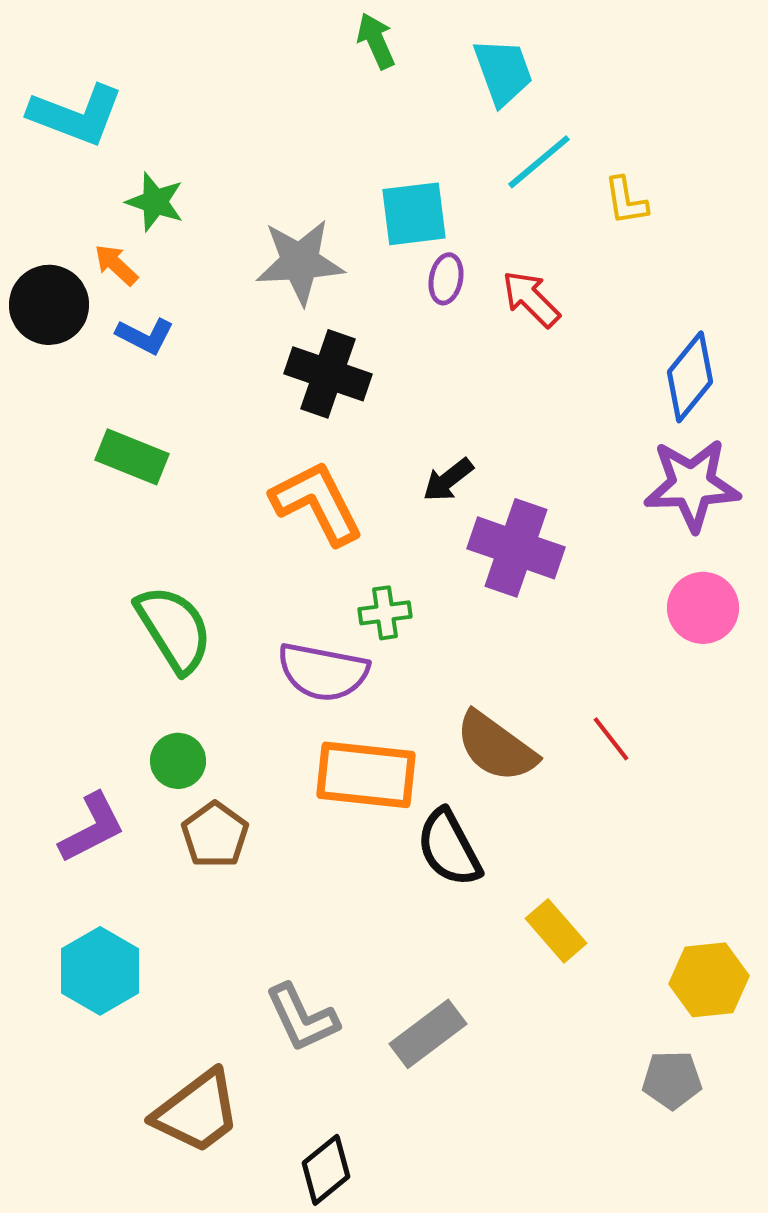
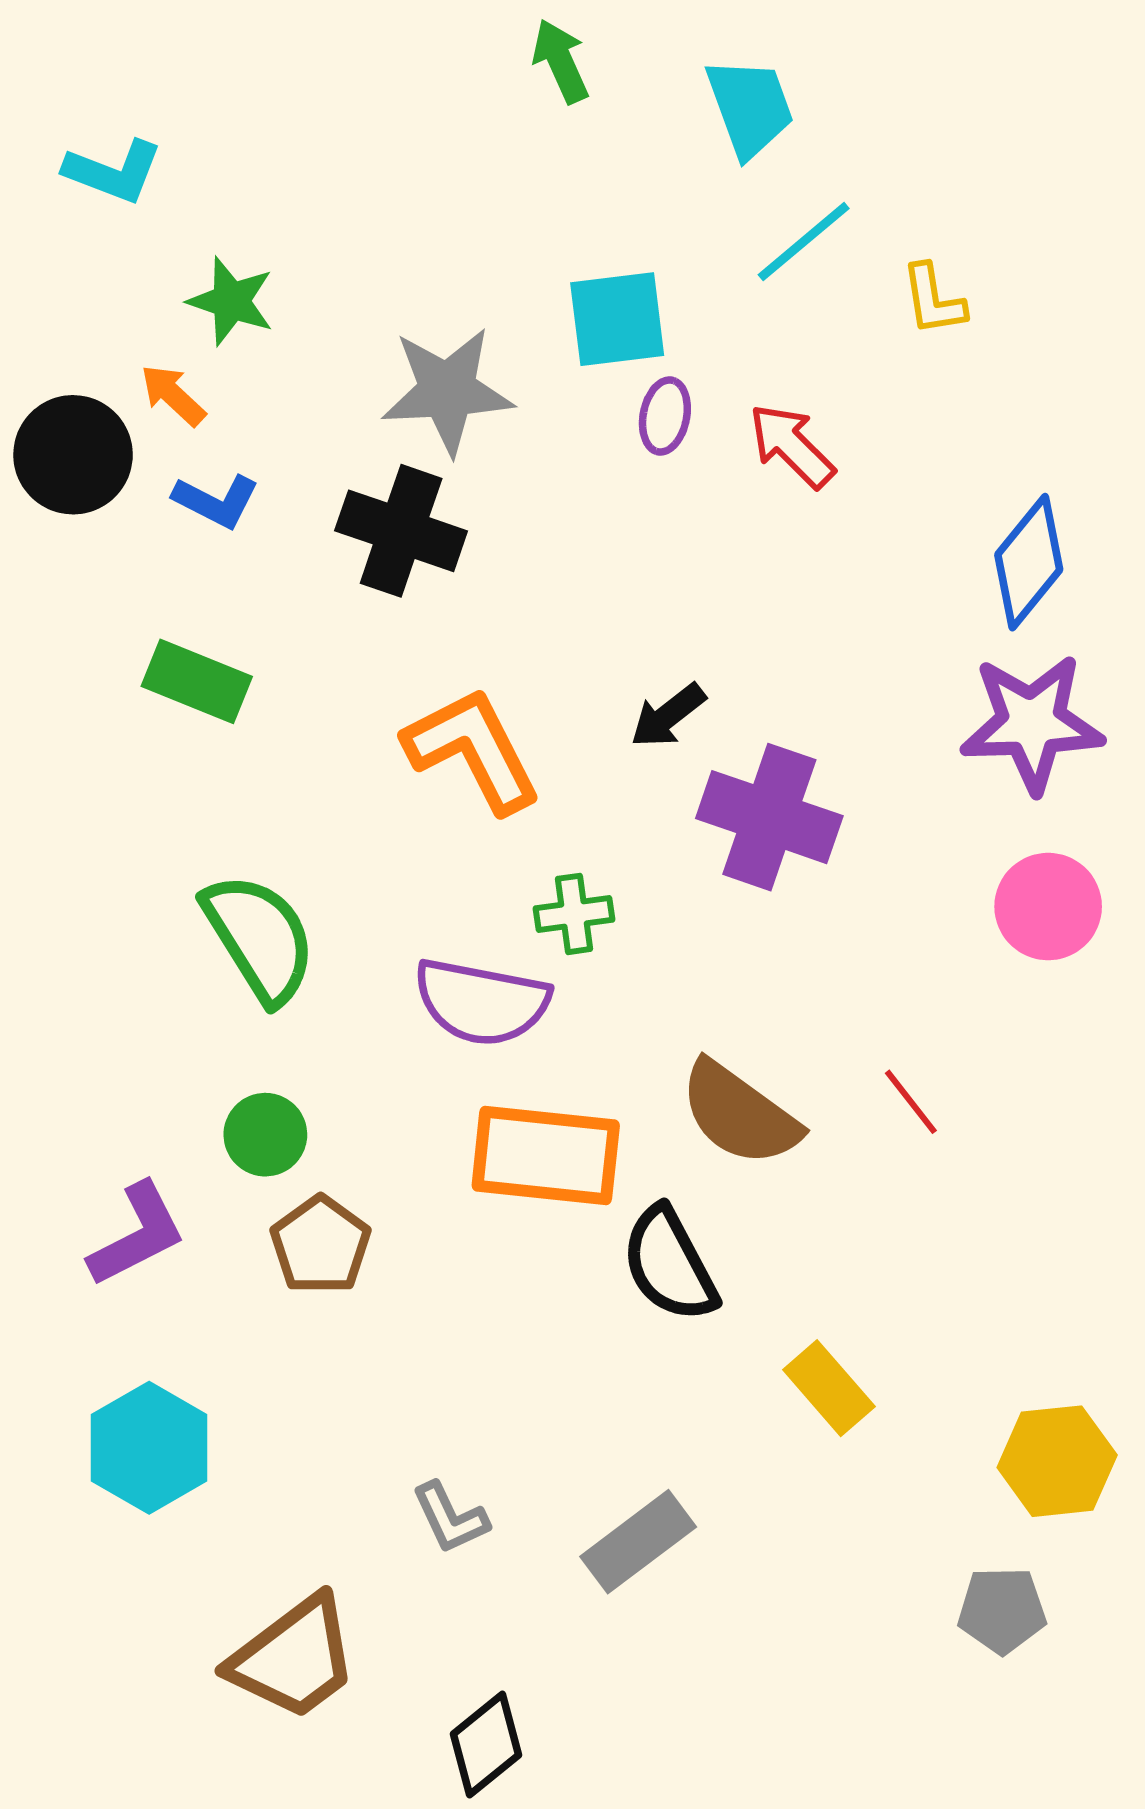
cyan L-shape: (76, 115) -> (113, 171), size x0.7
black cross: (328, 374) -> (401, 531), moved
gray L-shape: (302, 1018) -> (450, 1518), size x0.7

